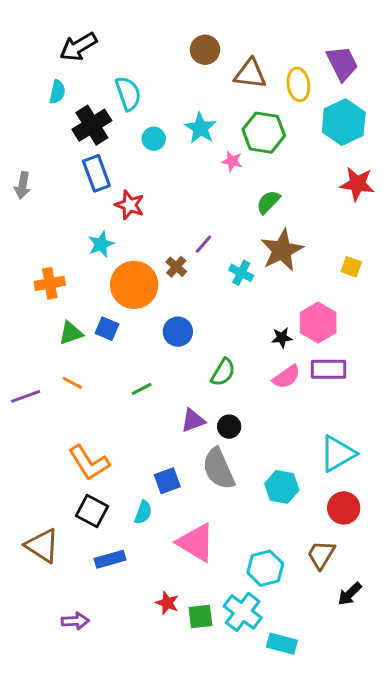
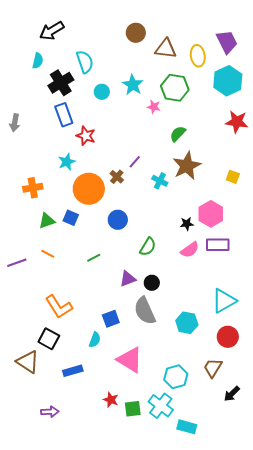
black square: (92, 511) -> (49, 339), moved

